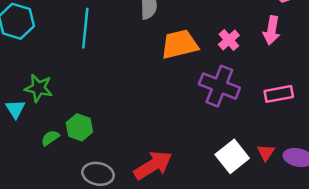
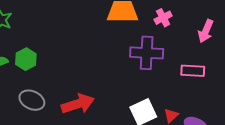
pink arrow: (272, 30) -> (206, 31), moved
purple cross: (219, 86) -> (147, 53), turned -32

